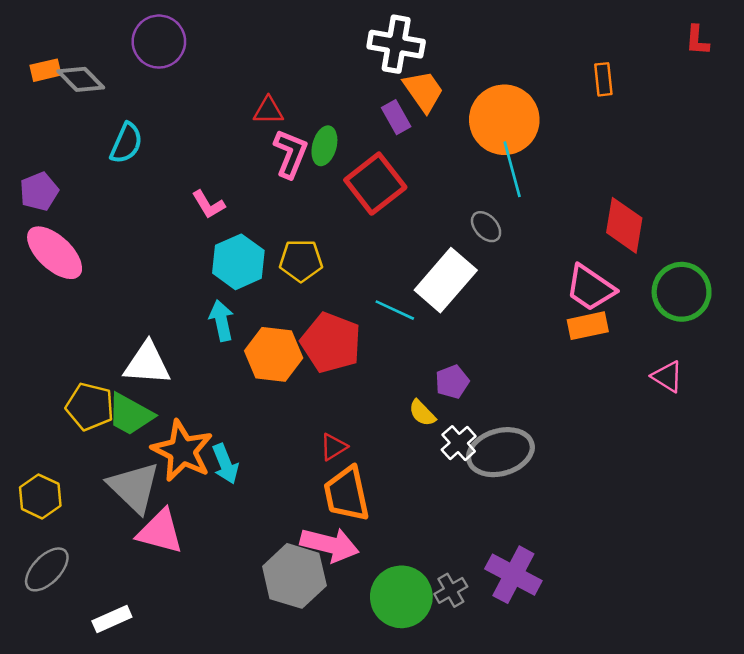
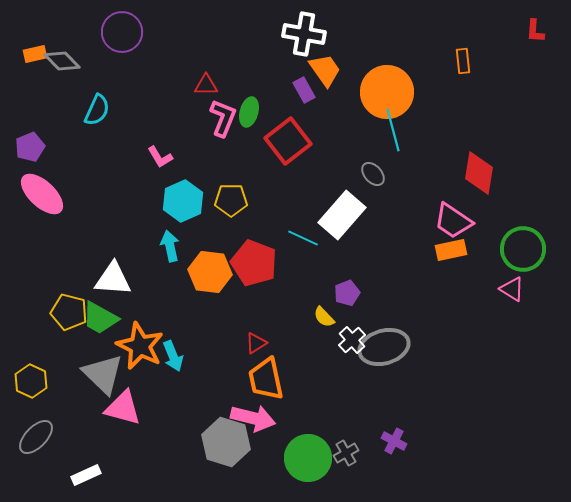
green circle: (682, 292) -> (523, 249), moved
purple cross: (513, 575) -> (394, 441), size x0.6

